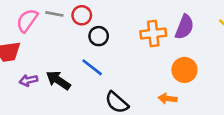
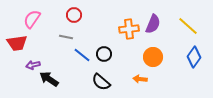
gray line: (54, 14) -> (66, 37), moved
black circle: (99, 36) -> (104, 54), moved
black arrow: (58, 80) -> (49, 79), moved

